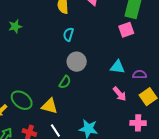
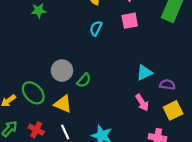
pink square: (126, 30) -> (130, 21), moved
gray circle: (77, 62) -> (62, 71), moved
cyan triangle: (117, 67) -> (144, 73), turned -42

